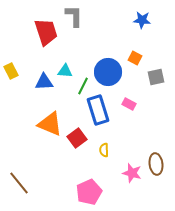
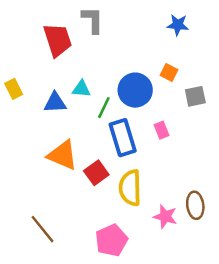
pink rectangle: (129, 104) -> (161, 130), turned 40
yellow semicircle: (104, 150) -> (130, 188), size x2.0
brown line: (19, 183) -> (42, 229), moved

